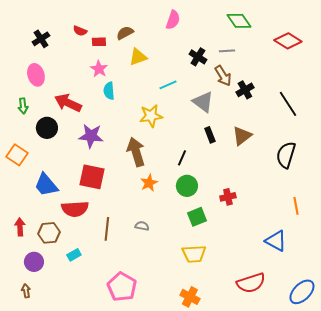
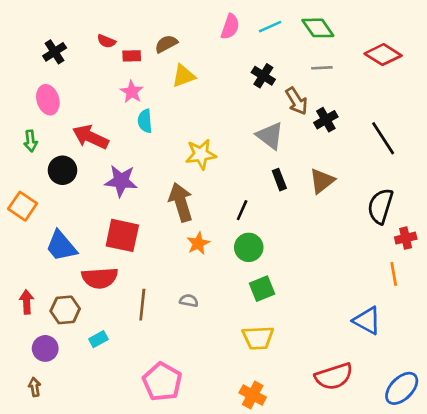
gray line: (227, 51) -> (322, 68), moved
cyan line: (168, 85) -> (270, 27), moved
red cross: (228, 197) -> (406, 238), moved

